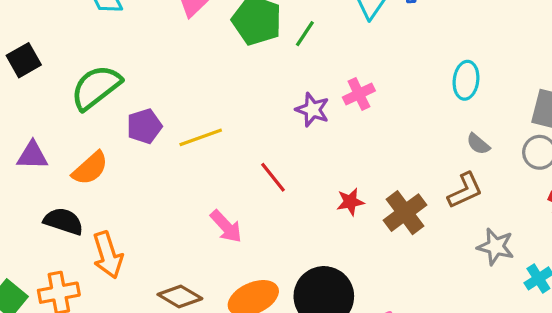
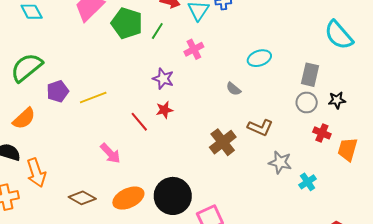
cyan ellipse: (466, 80) -> (259, 58), turned 65
pink cross: (359, 94) -> (194, 49), moved
gray semicircle: (478, 144) -> (234, 89), moved
brown L-shape: (465, 190) -> (260, 127), turned 50
red star: (350, 202) -> (164, 110), moved

